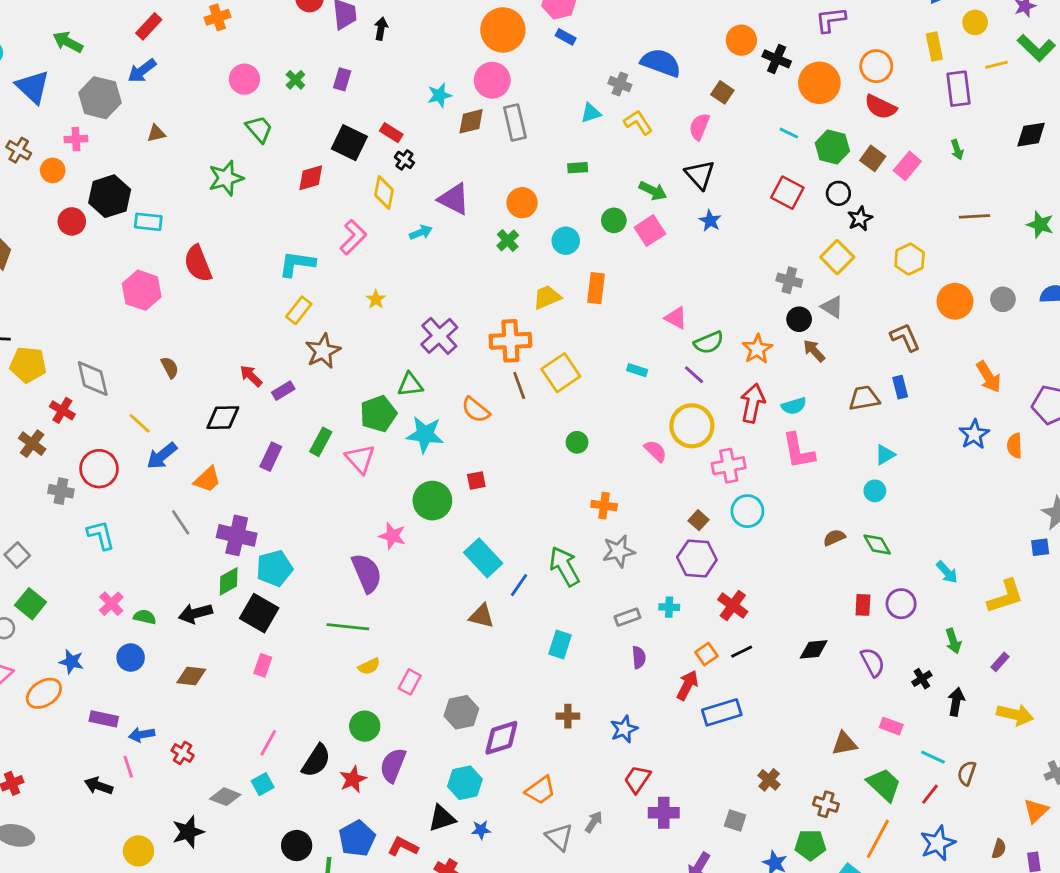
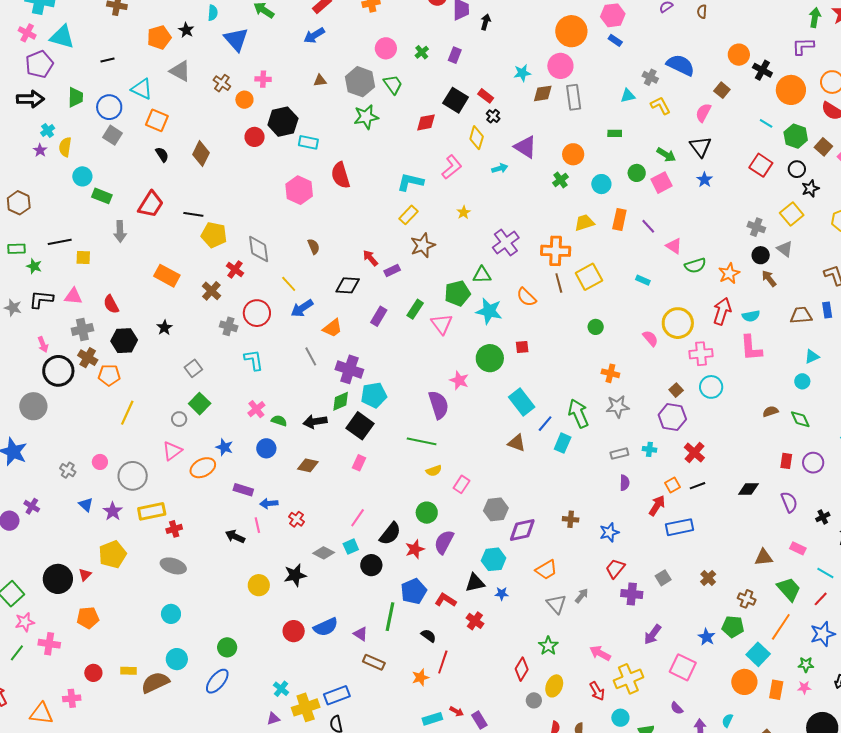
gray hexagon: (100, 98) -> (360, 82), moved
purple line: (694, 375) -> (648, 226), moved
cyan rectangle: (560, 644) -> (563, 443), moved
gray square: (735, 821) -> (663, 578), moved, turned 35
black circle: (297, 846) -> (371, 565), moved

